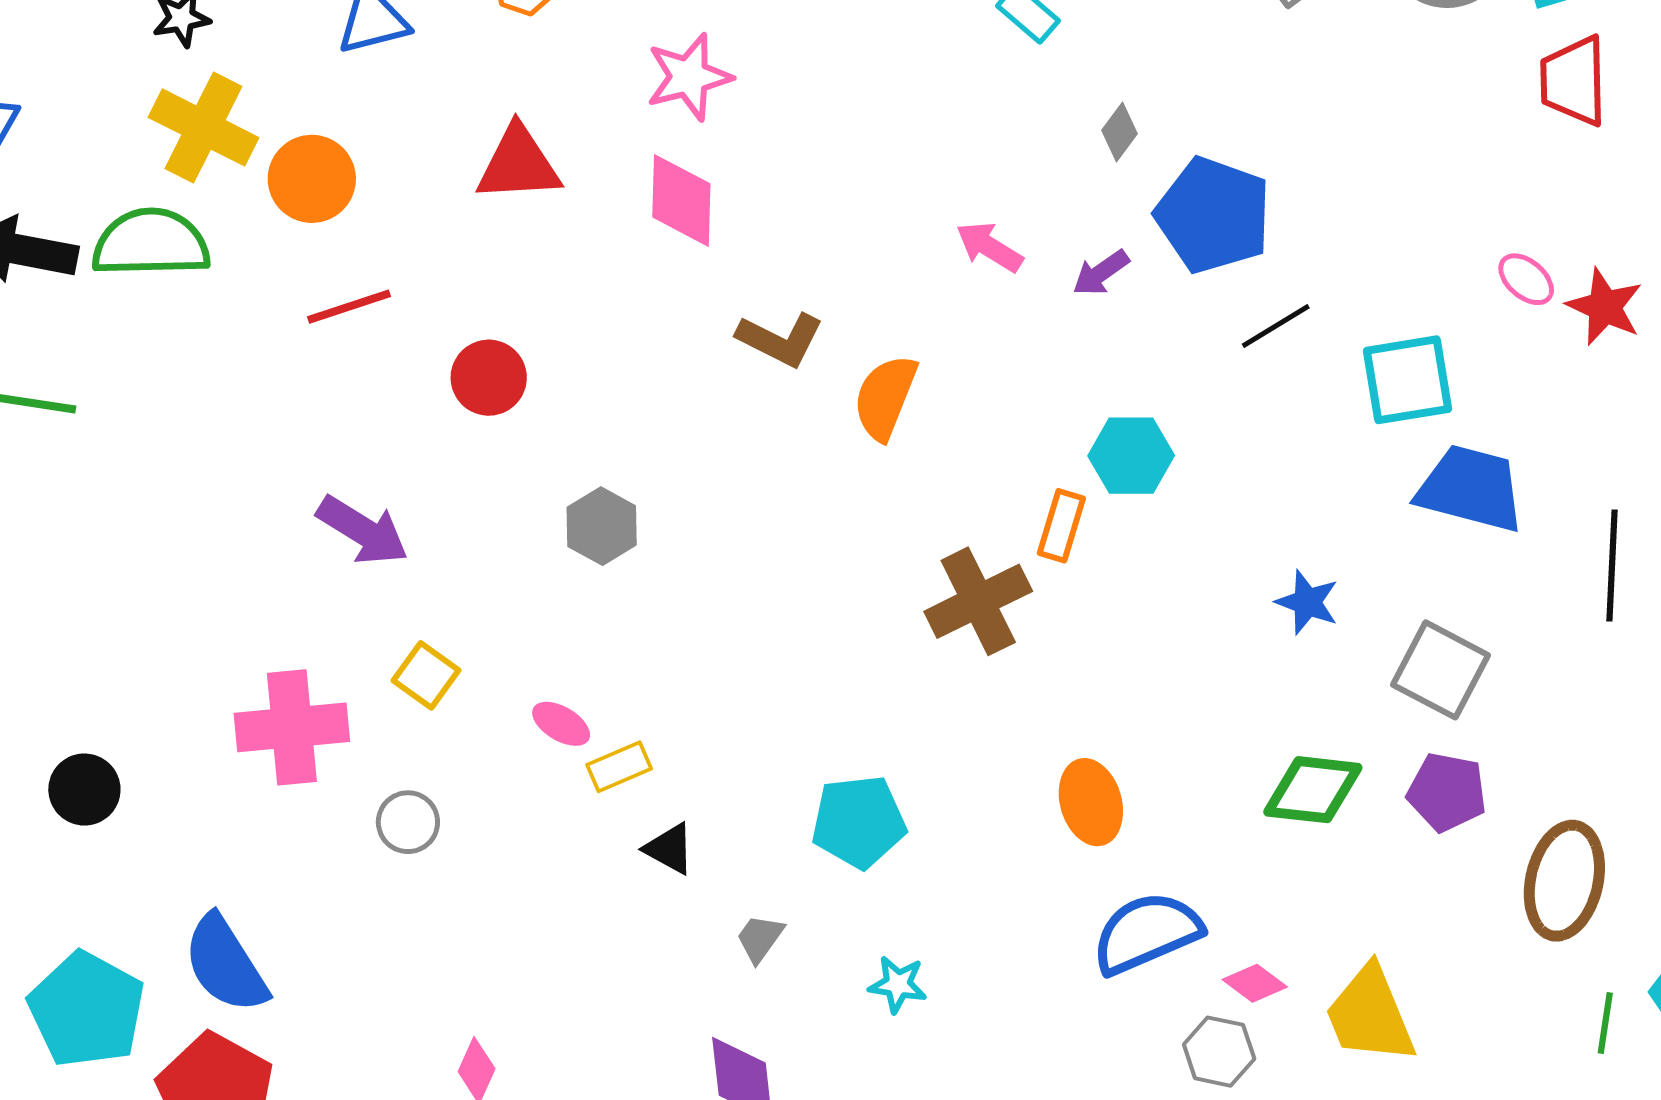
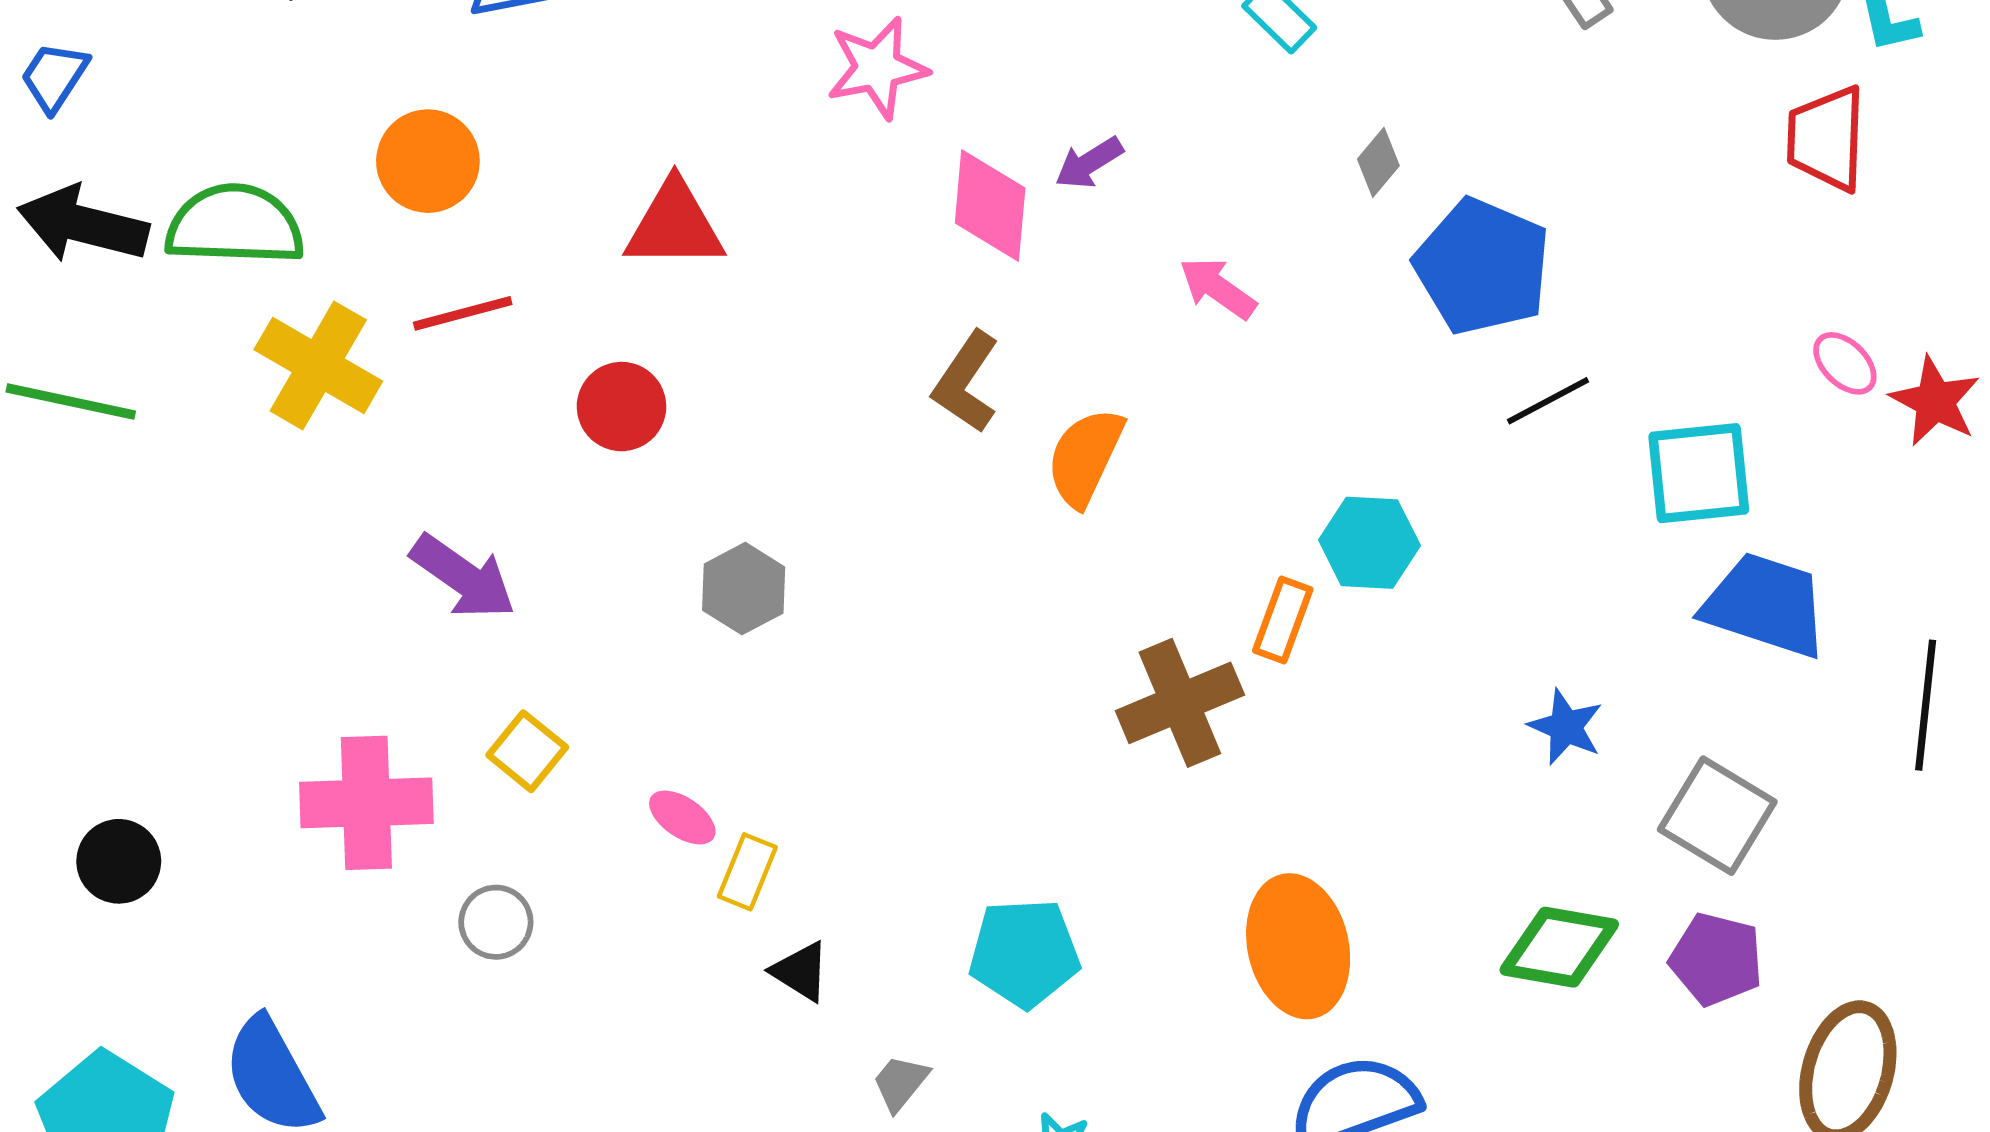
red trapezoid: (1574, 81) -> (1826, 138), moved
yellow cross: (204, 127) -> (318, 365), moved
red triangle: (518, 164) -> (675, 225), moved
pink diamond: (681, 200) -> (990, 206), moved
purple arrow: (1101, 273) -> (1089, 163), moved
brown L-shape: (780, 339) -> (966, 382), turned 94
yellow rectangle: (619, 767) -> (747, 872), turned -48
orange ellipse: (1091, 802) -> (1298, 946), size x1.4

